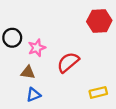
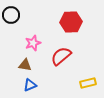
red hexagon: (99, 21) -> (71, 22), moved
black circle: (12, 38) -> (11, 15), moved

